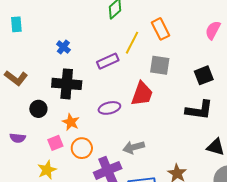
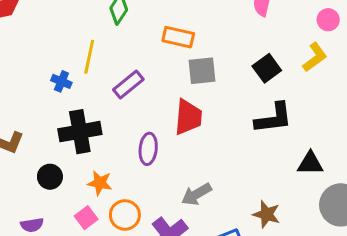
orange rectangle: (160, 29) -> (178, 37), moved, turned -35
yellow line: (132, 43) -> (89, 57), moved
purple ellipse: (109, 108) -> (148, 149), turned -55

